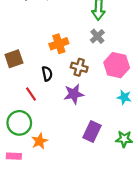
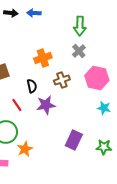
brown cross: (79, 67) -> (62, 80), turned -35
purple star: (74, 94) -> (46, 105), moved

